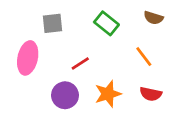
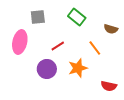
brown semicircle: (153, 18) -> (111, 29), moved
orange line: (144, 57) -> (95, 48), moved
red semicircle: (151, 94) -> (109, 86), moved

